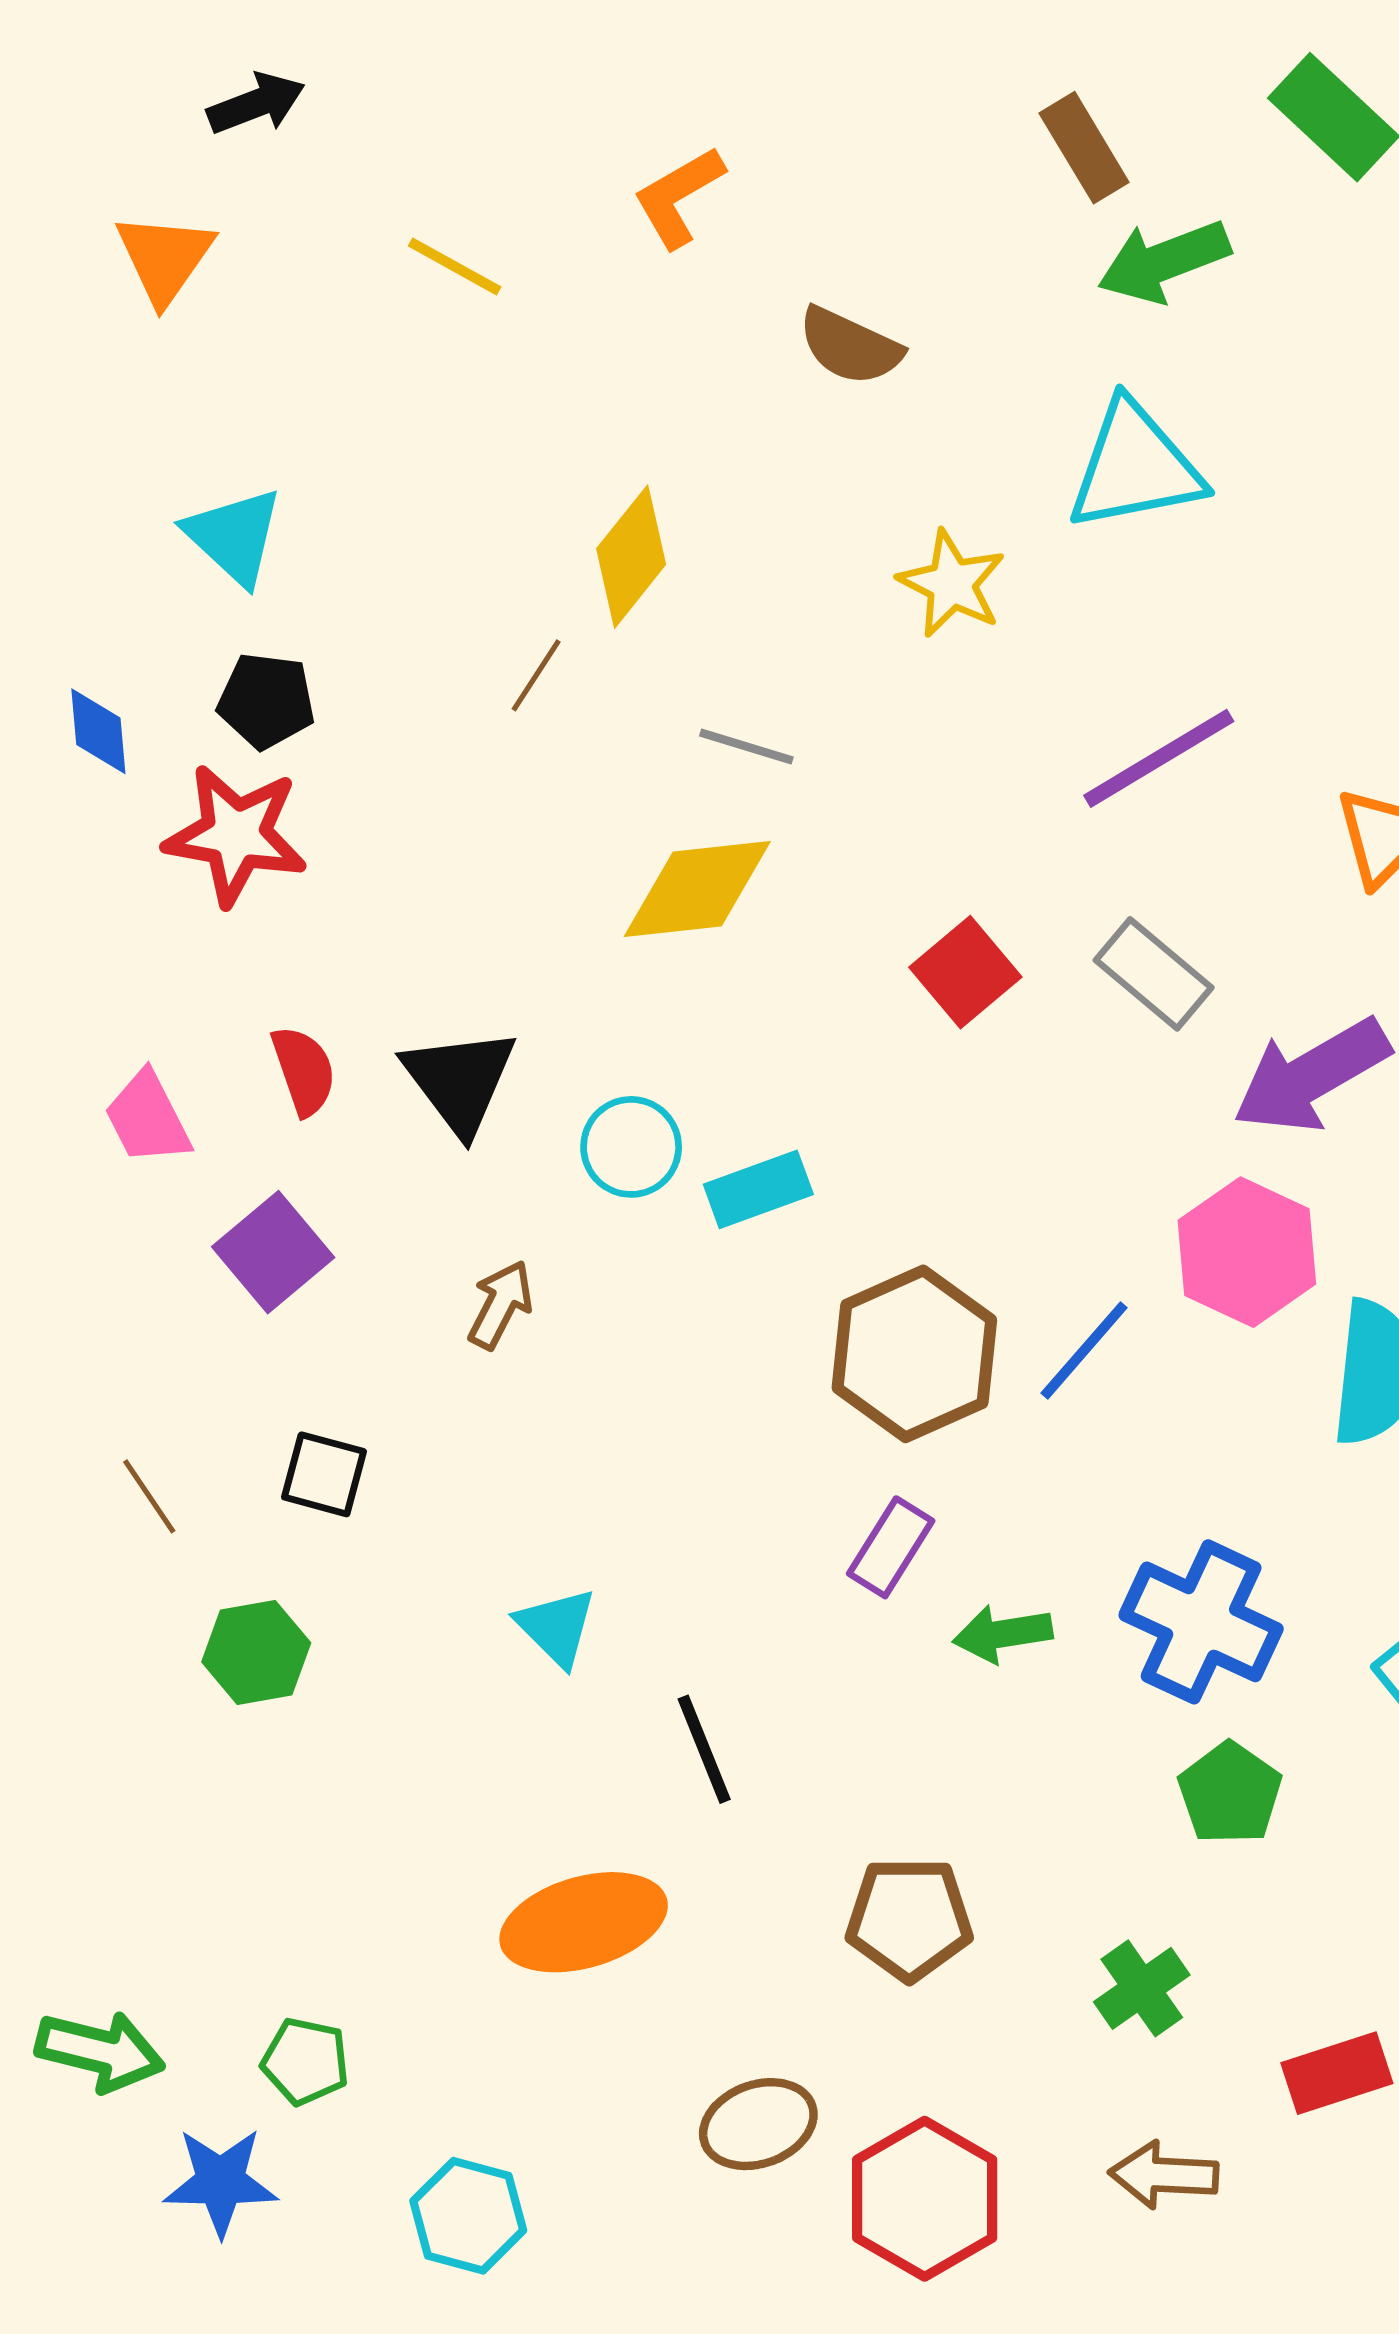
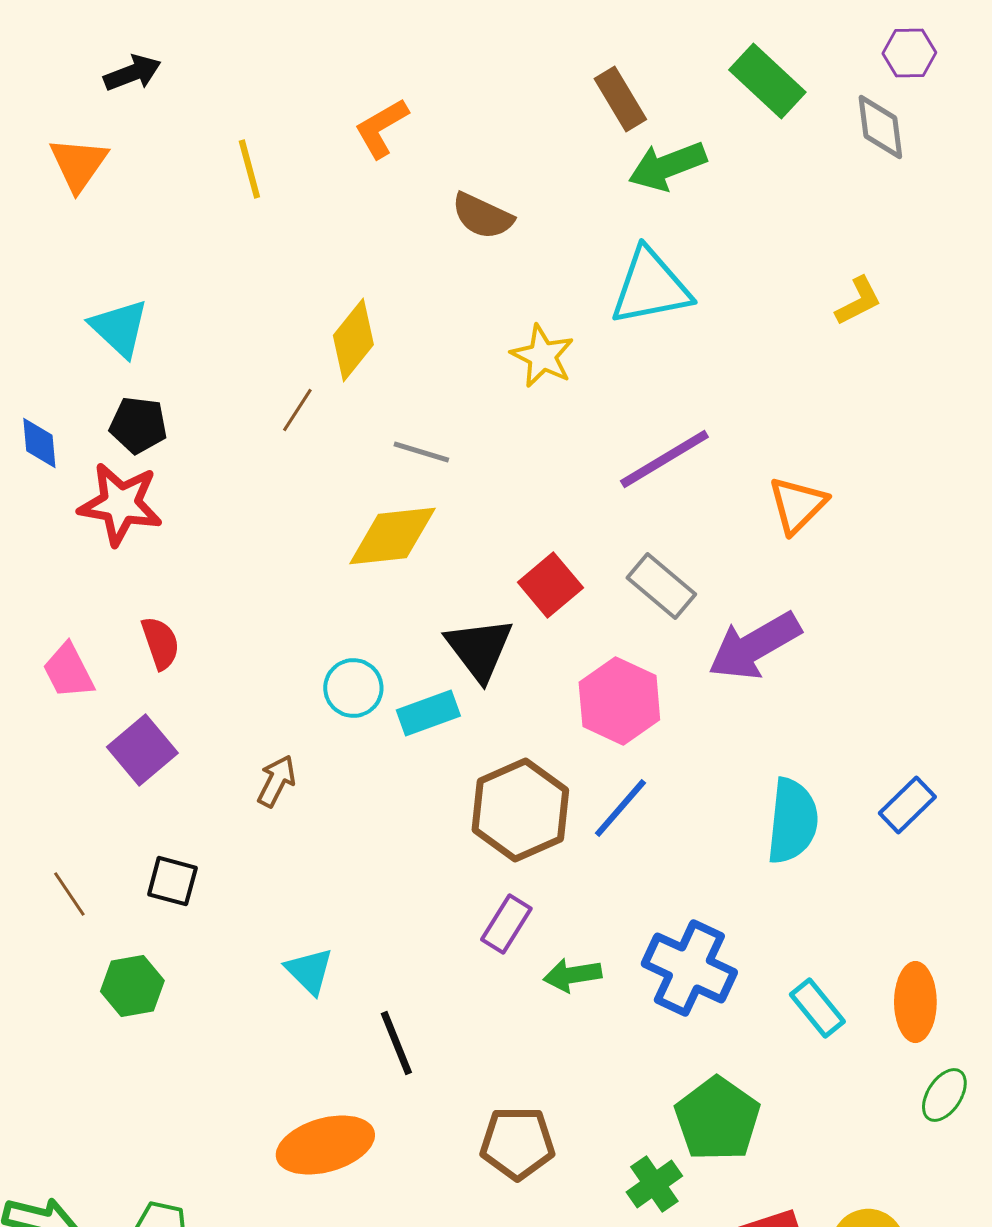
yellow line: (455, 266) -> (249, 169), turned 46
black triangle: (460, 1081) -> (479, 649), moved
pink hexagon: (1247, 1252) -> (619, 701), moved
green pentagon: (1230, 1793) -> (717, 1119), moved, size x1.4

